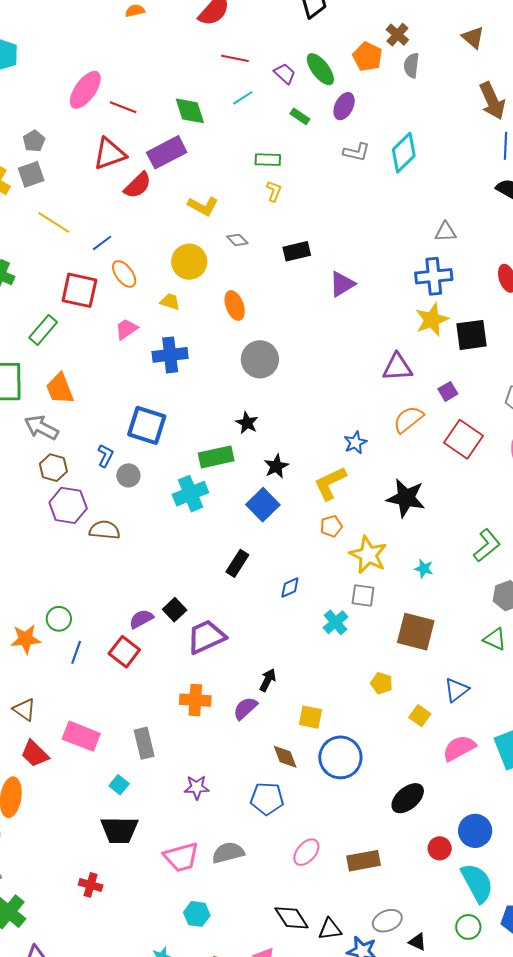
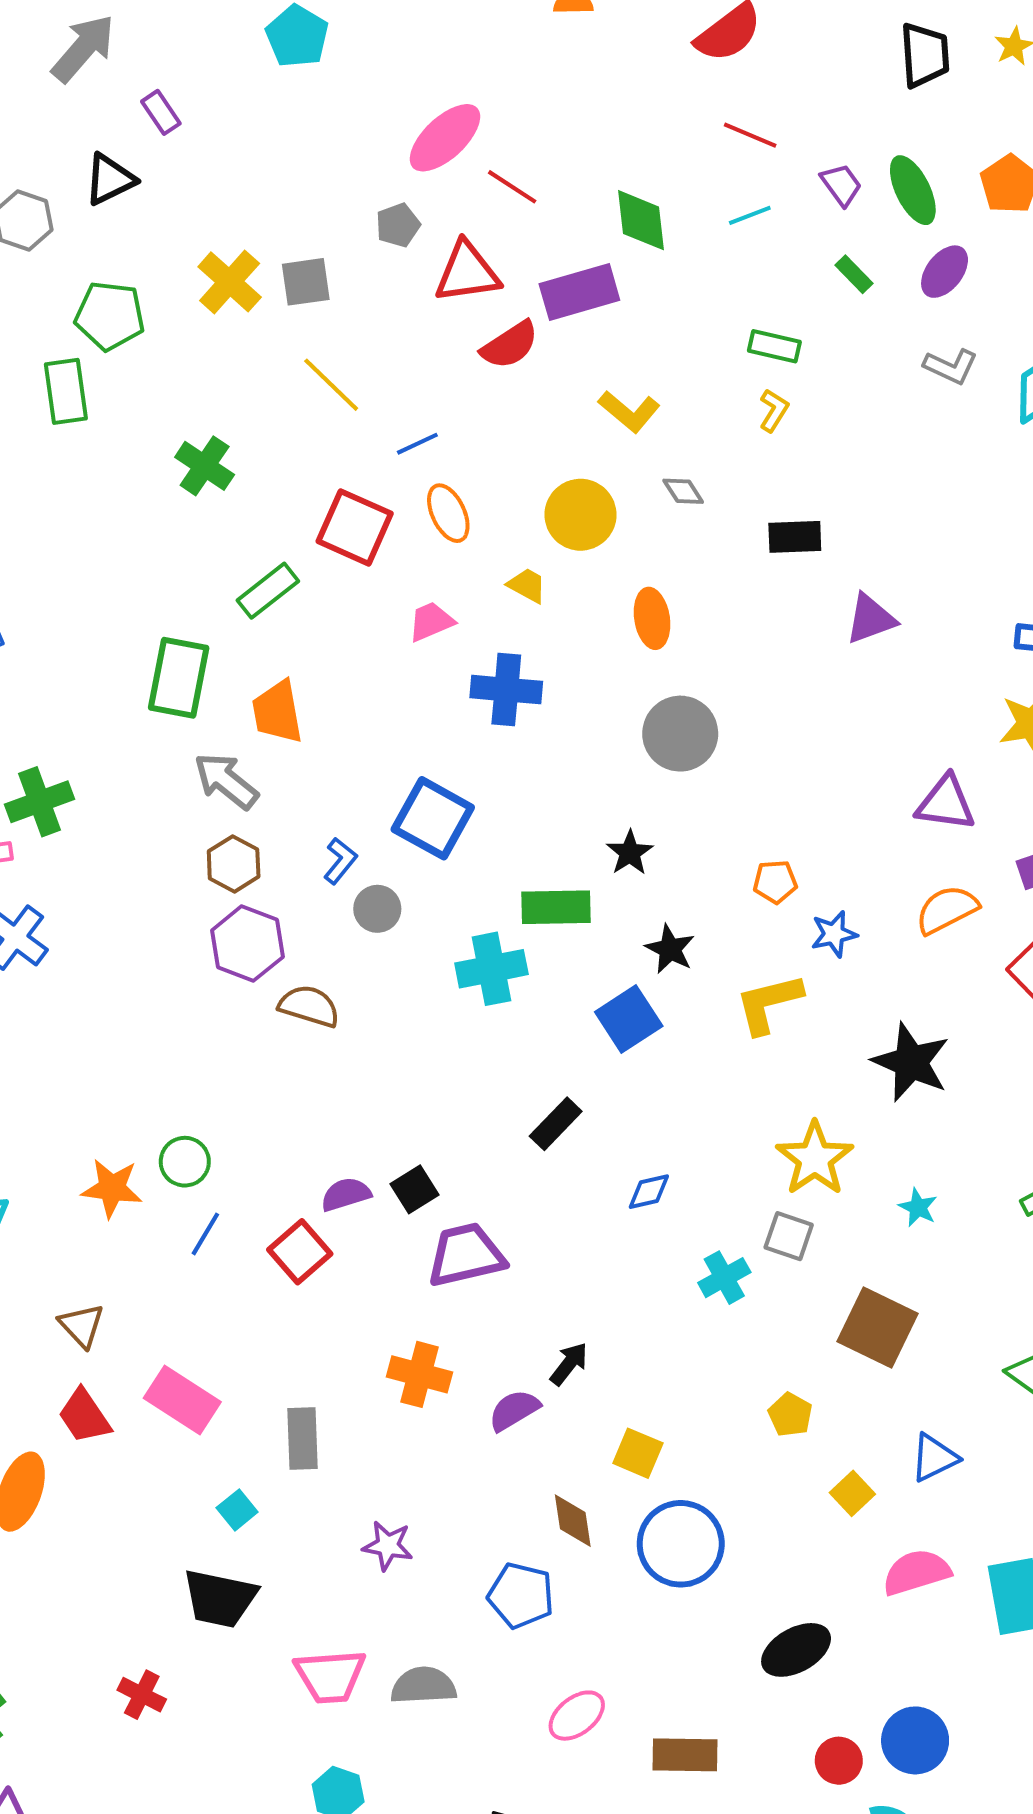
gray pentagon: (34, 141) -> (398, 225), moved
black star: (276, 466) -> (670, 949), turned -30
orange pentagon: (331, 526) -> (775, 882), moved

